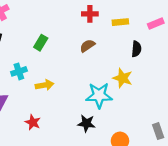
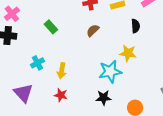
green rectangle: (41, 43) -> (51, 27), moved, turned -64
yellow arrow: (45, 85) -> (62, 71), turned 119
red star: (33, 122) -> (61, 95), moved

